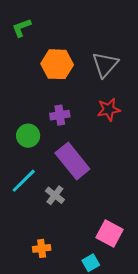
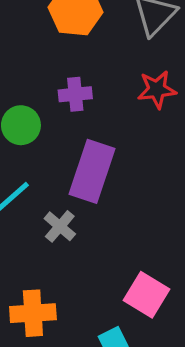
purple rectangle: (72, 161) -> (92, 171), turned 54
orange cross: (42, 248) -> (33, 313), size x1.5

